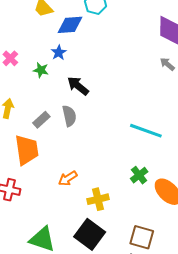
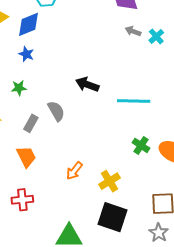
green star: (41, 70) -> (19, 88), moved
black arrow: (78, 86) -> (87, 84), moved
orange trapezoid: (27, 150) -> (26, 157), size x0.7

